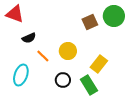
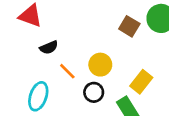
brown square: (90, 22) -> (129, 26), turned -35
black circle: (63, 80) -> (94, 92), moved

